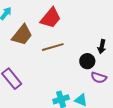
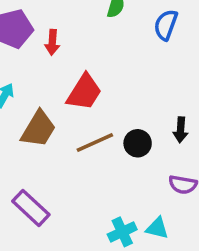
black circle: (87, 61) -> (138, 143), moved

